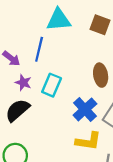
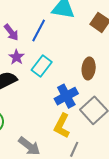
yellow L-shape: (88, 141) -> (62, 126), turned 95

